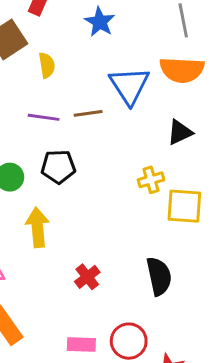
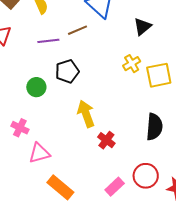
yellow arrow: (38, 227) -> (86, 114), moved
black semicircle: (159, 276) -> (154, 127), turned 32
pink rectangle: (81, 344) -> (115, 187), turned -30

